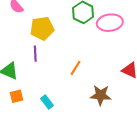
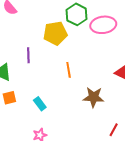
yellow pentagon: (42, 28) -> (55, 33), moved
orange line: (75, 68) -> (69, 70), turned -42

